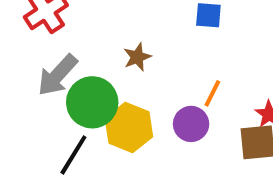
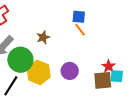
orange line: (212, 93) -> (80, 30), moved, turned -64

